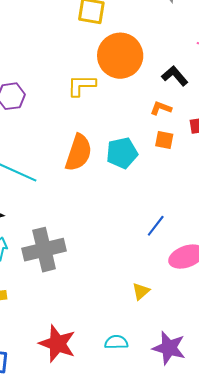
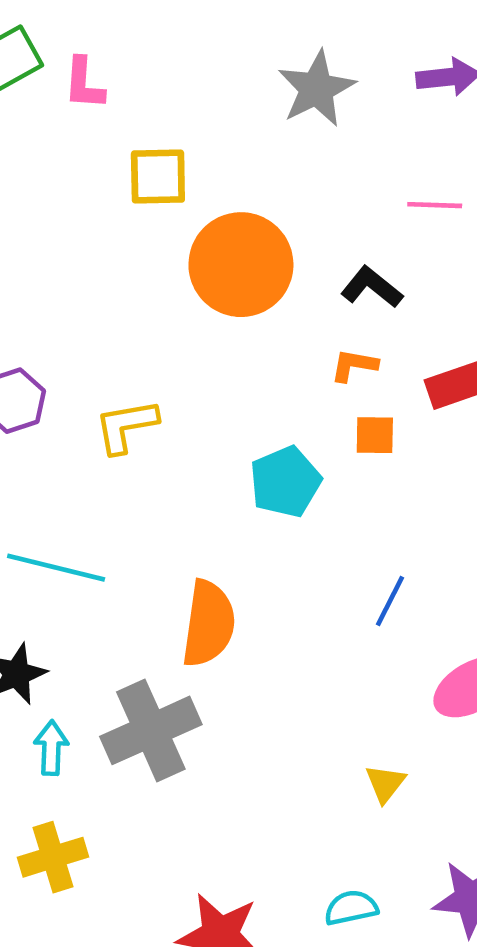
yellow L-shape: (81, 85) -> (126, 426), moved
orange semicircle: (79, 153) -> (209, 624), moved
blue line: (156, 226) -> (390, 601), moved

